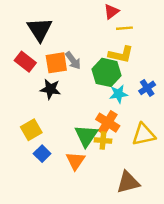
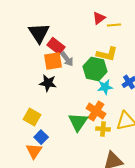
yellow line: (124, 28) -> (114, 25), moved
red rectangle: (25, 62) -> (56, 46), moved
yellow square: (31, 130) -> (32, 117), turned -30
yellow cross: (103, 140) -> (103, 129), moved
orange triangle: (75, 161) -> (34, 151), moved

